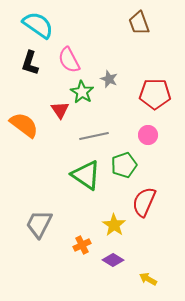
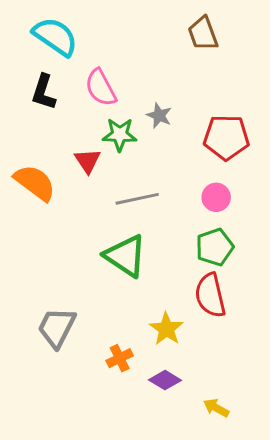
green star: (82, 92) -> (120, 134), turned -30
green pentagon: (124, 165) -> (215, 247), moved
red semicircle: (144, 202) -> (210, 295), turned -36

